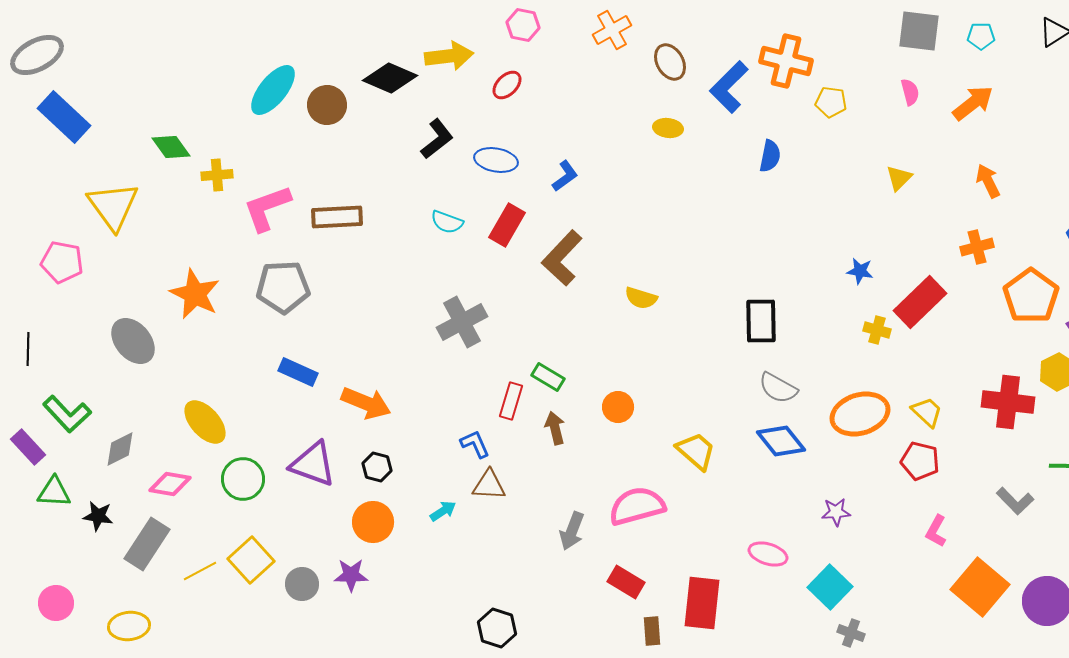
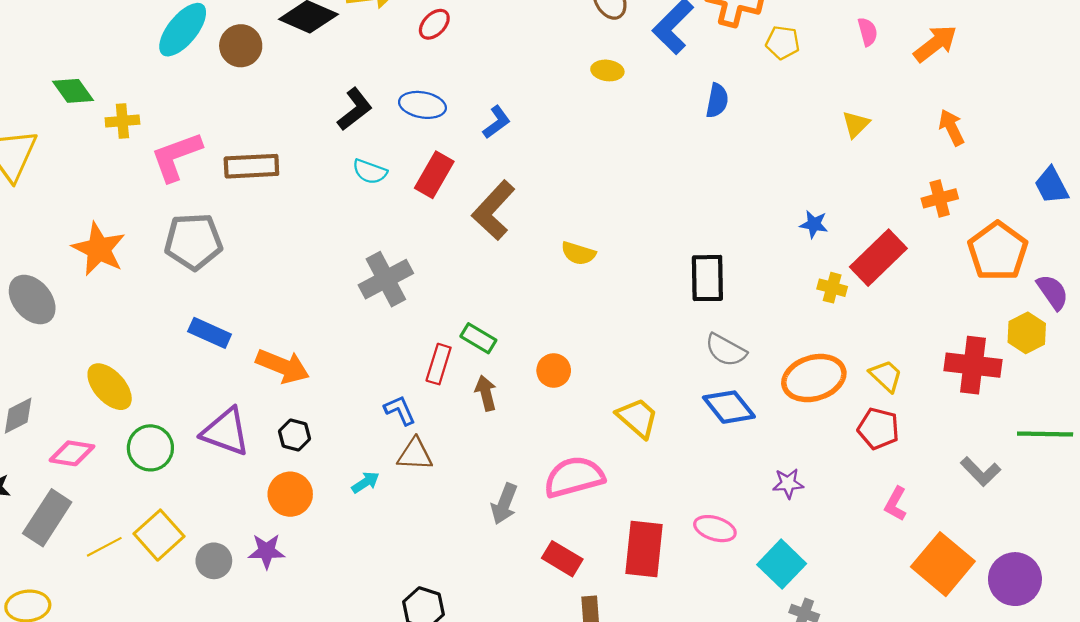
black L-shape: (437, 139) -> (355, 109), moved
red rectangle: (702, 603) -> (644, 549), moved

